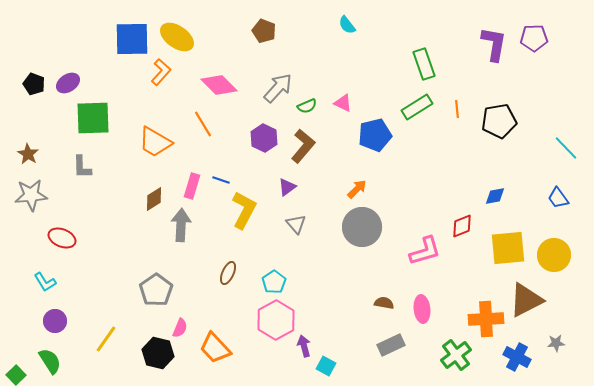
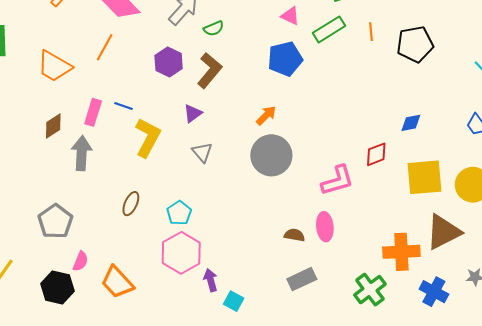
pink triangle: (343, 103) -> (290, 16), moved
orange line: (203, 124) -> (105, 47), turned 60
pink ellipse: (422, 309) -> (325, 227), moved

